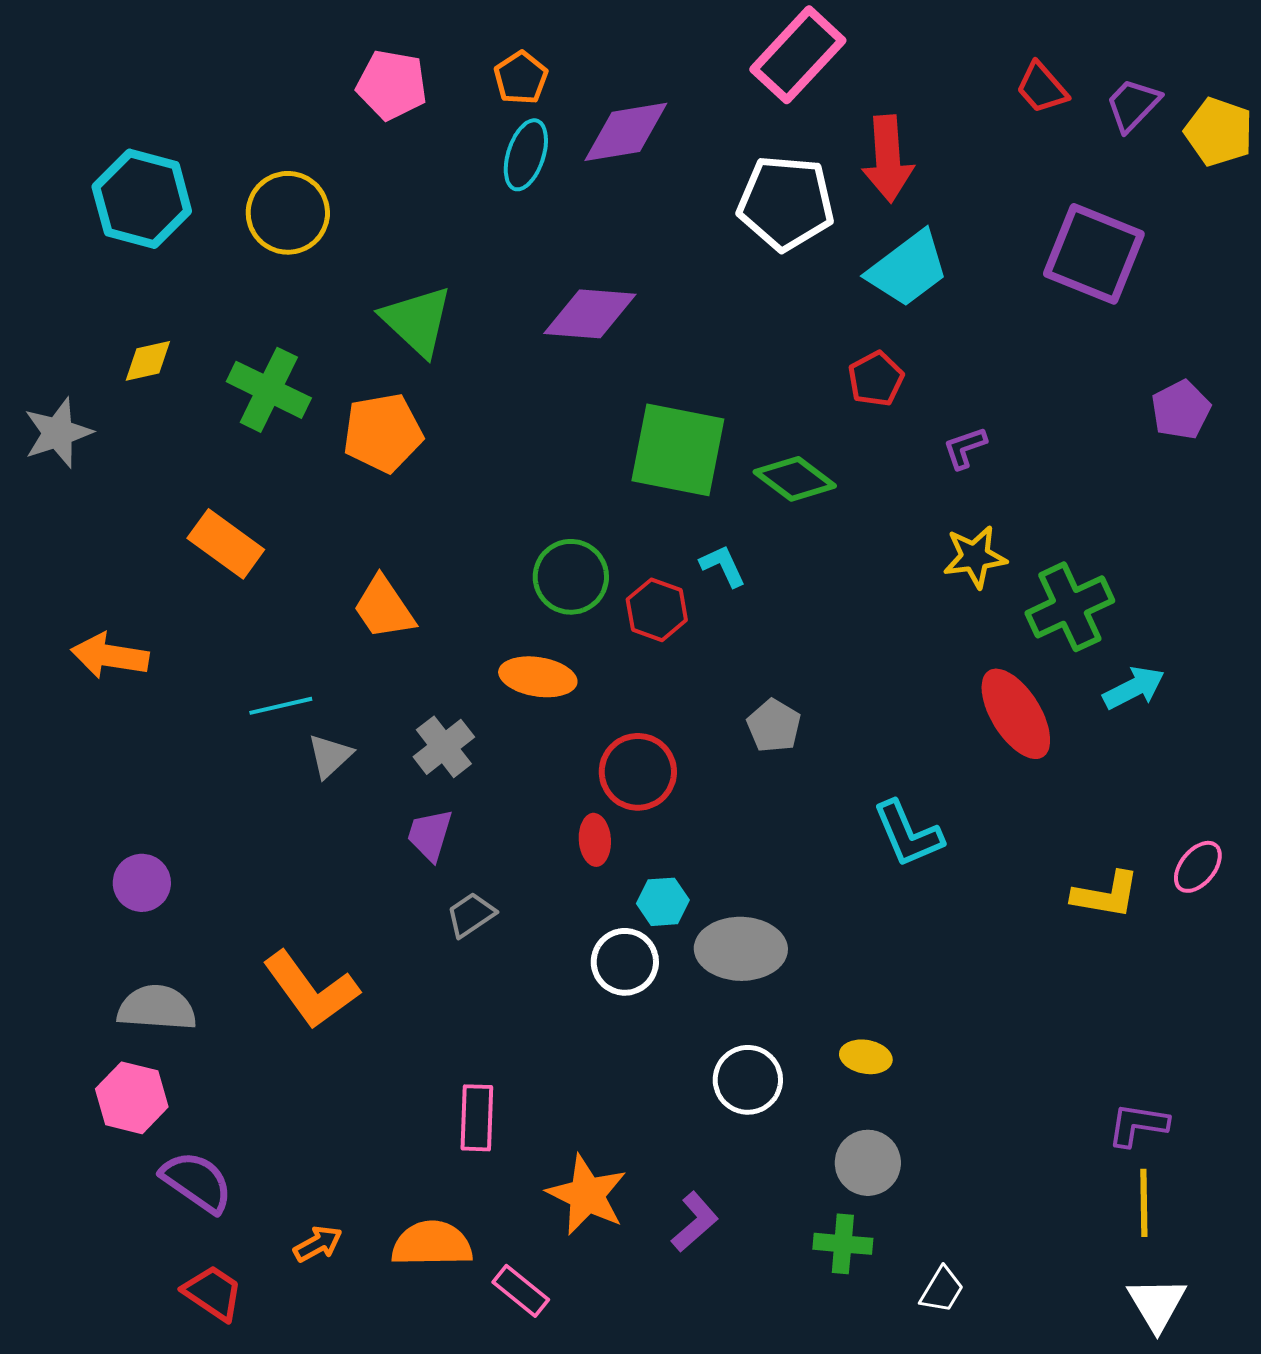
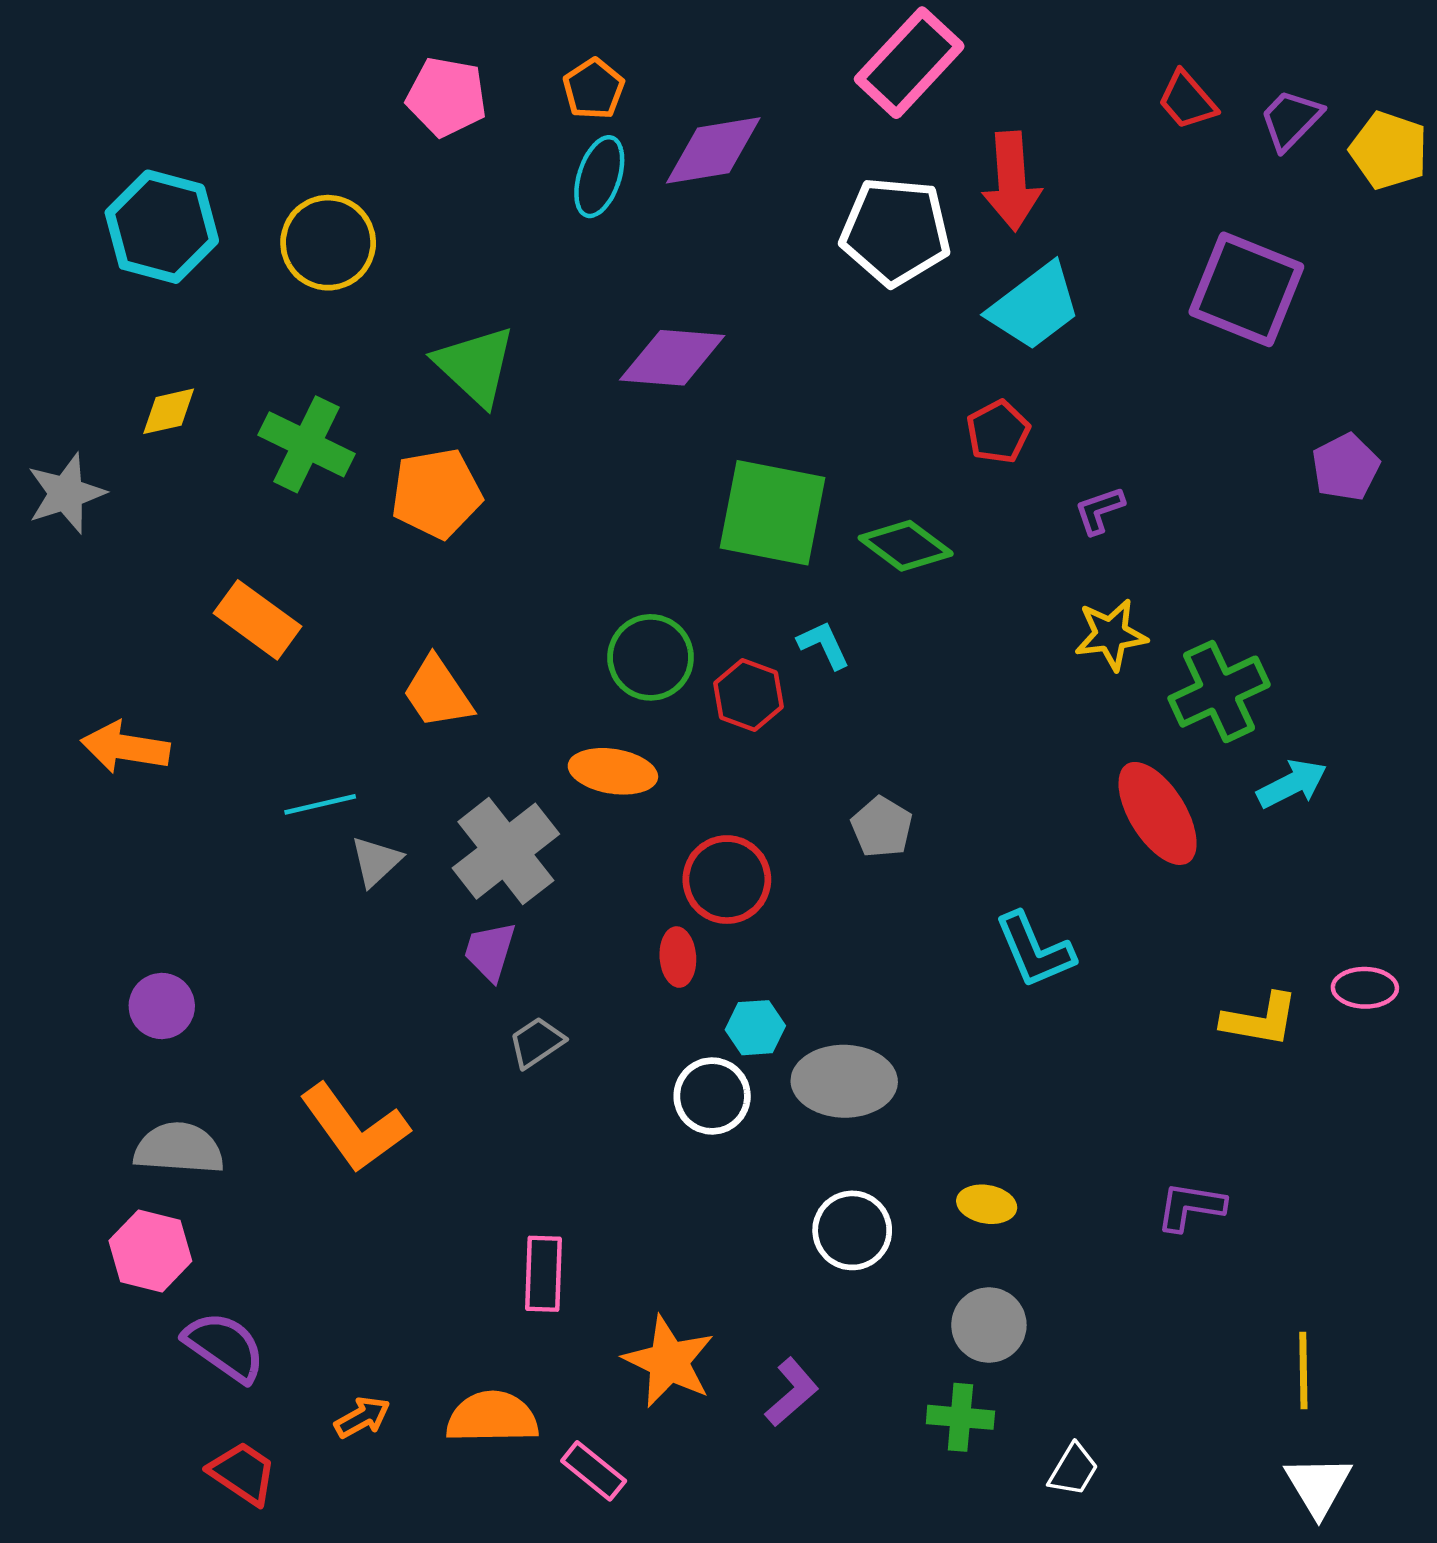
gray cross: (444, 747) -> (506, 851), size x1.5
pink ellipse: (1198, 867) -> (1365, 988), turned 52
purple L-shape: (1138, 1125) -> (1191, 1207), moved

